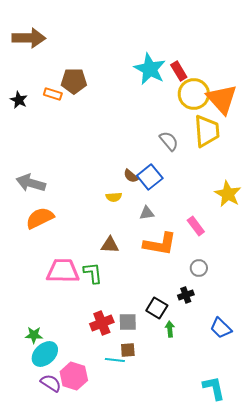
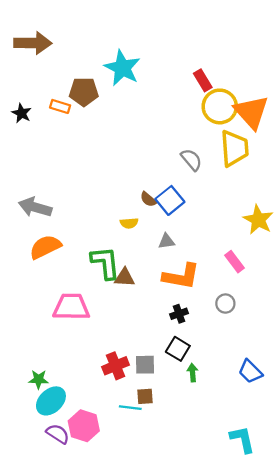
cyan star: (150, 69) -> (122, 68), moved
pink rectangle: (196, 226) -> (234, 262), moved
green L-shape: (93, 273) -> (105, 263), moved, size x1.4
black cross: (186, 295) -> (179, 314), moved

